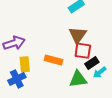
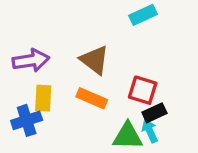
brown triangle: (78, 35) -> (95, 60), moved, turned -36
cyan arrow: (100, 72) -> (150, 131), moved, turned 96

